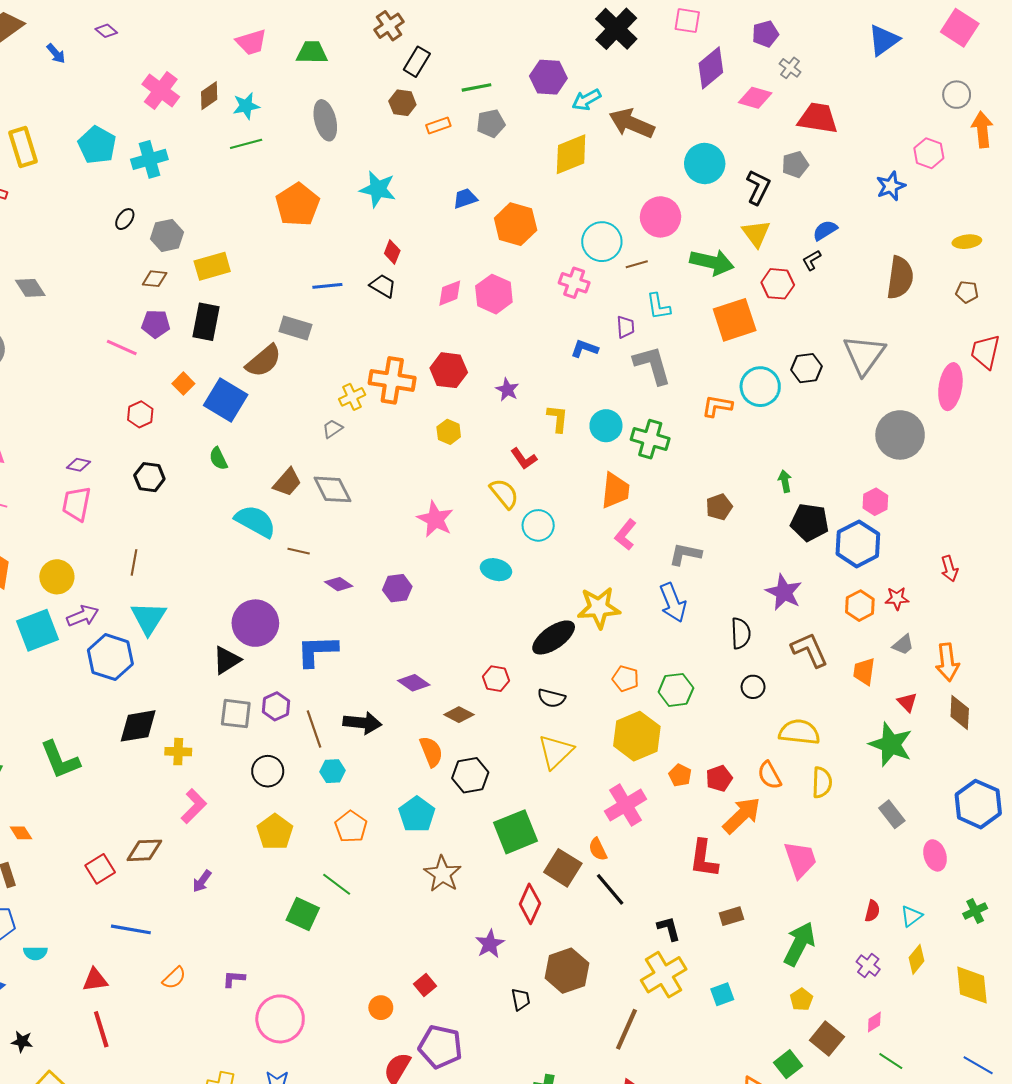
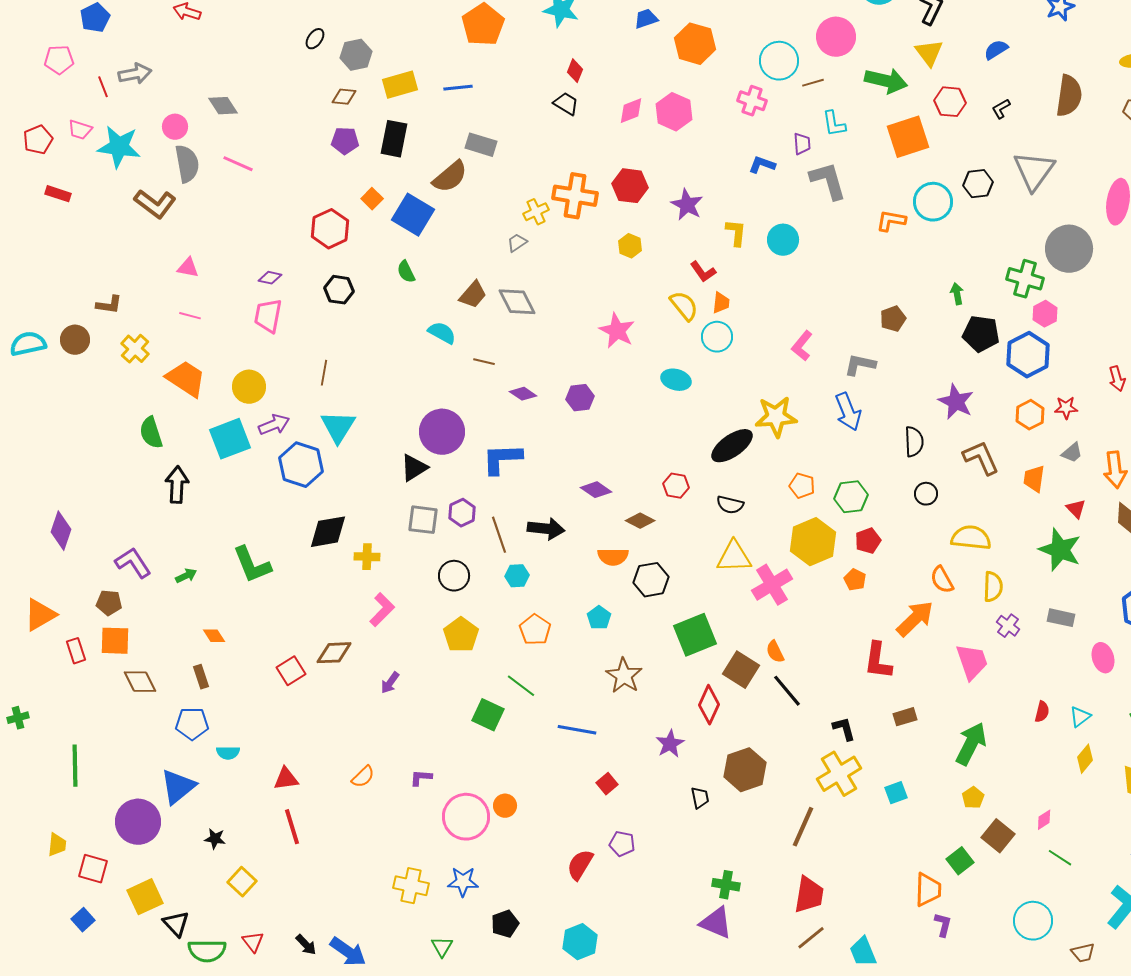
black L-shape: (812, 260) -> (1001, 109), moved
blue line: (327, 286) -> (458, 88), moved
pink line: (122, 348) -> (238, 164), moved
purple star: (507, 390) -> (687, 205), size x1.4
red hexagon: (140, 414) -> (330, 229), size x1.5
green cross: (650, 439) -> (1025, 279), moved
orange trapezoid: (615, 490) -> (721, 303), moved, size x0.6
cyan semicircle: (255, 521) -> (442, 333), size x0.7
orange semicircle: (431, 752) -> (613, 557), turned 112
yellow triangle: (556, 752) -> (734, 557), turned 42
red pentagon: (719, 778) -> (868, 541), moved
pink cross: (626, 805) -> (772, 585), moved
cyan pentagon: (417, 814) -> (599, 618), size x0.7
gray rectangle: (892, 814) -> (1061, 618), turned -40
blue line: (131, 929) -> (577, 730), moved
purple cross: (868, 965) -> (1008, 626), moved
orange circle: (381, 1008) -> (505, 806), moved
purple pentagon: (440, 1047) -> (622, 844), size x0.6

